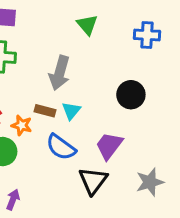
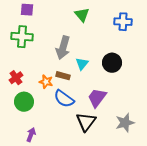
brown rectangle: (45, 111) -> (63, 76), moved
cyan triangle: (71, 111) -> (82, 64), moved
orange star: (22, 125) -> (46, 82), moved

